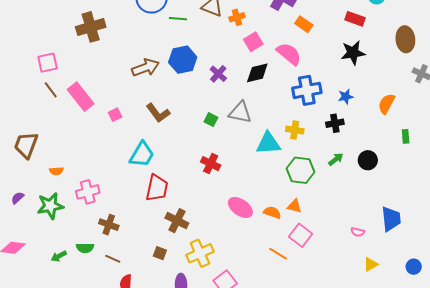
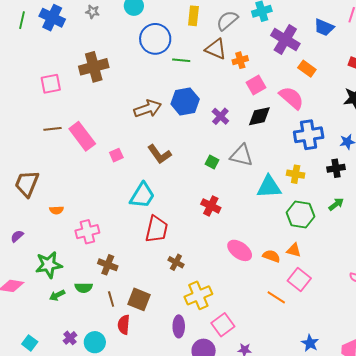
pink square: (48, 63) -> (51, 84), moved
brown line: (51, 90) -> (53, 129), turned -60
green star: (50, 206) -> (49, 265), moved
brown cross: (177, 221) -> (176, 262), size x0.7
brown square: (160, 253) -> (139, 299), moved, size x1.6
brown line: (113, 259) -> (111, 299), turned 49

